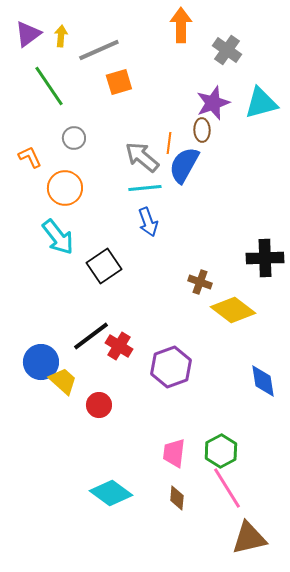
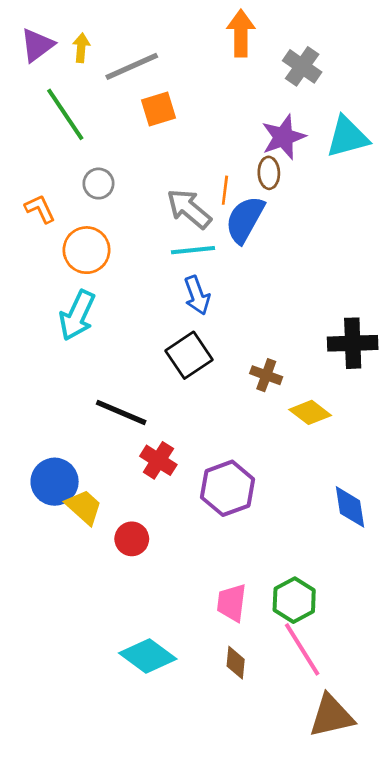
cyan arrow: (58, 237) -> (77, 315), turned 63
black square: (104, 266) -> (189, 355), moved
yellow diamond: (233, 310) -> (310, 412), size x0.7
black line: (91, 336) -> (121, 412), moved, turned 60

